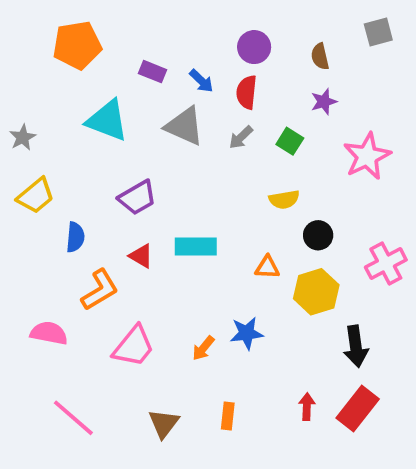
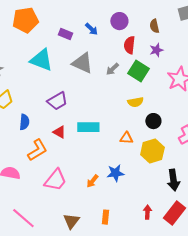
blue arrow: (201, 81) -> (91, 29), moved
red semicircle: (247, 92) -> (129, 45), moved
green square: (290, 141) -> (138, 71), size x1.5

